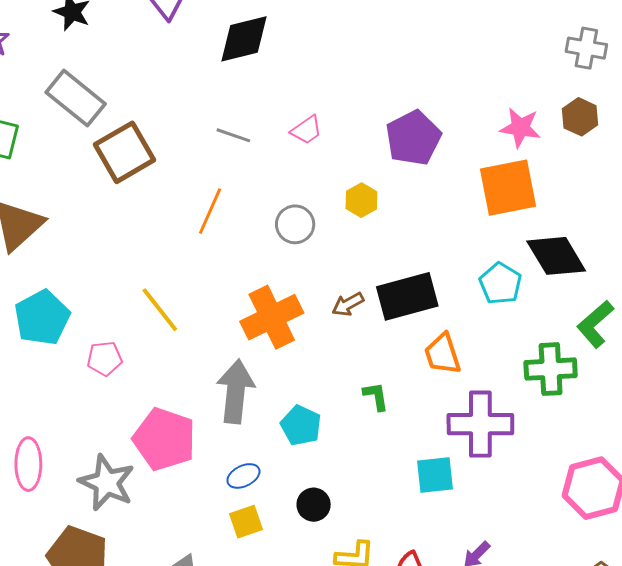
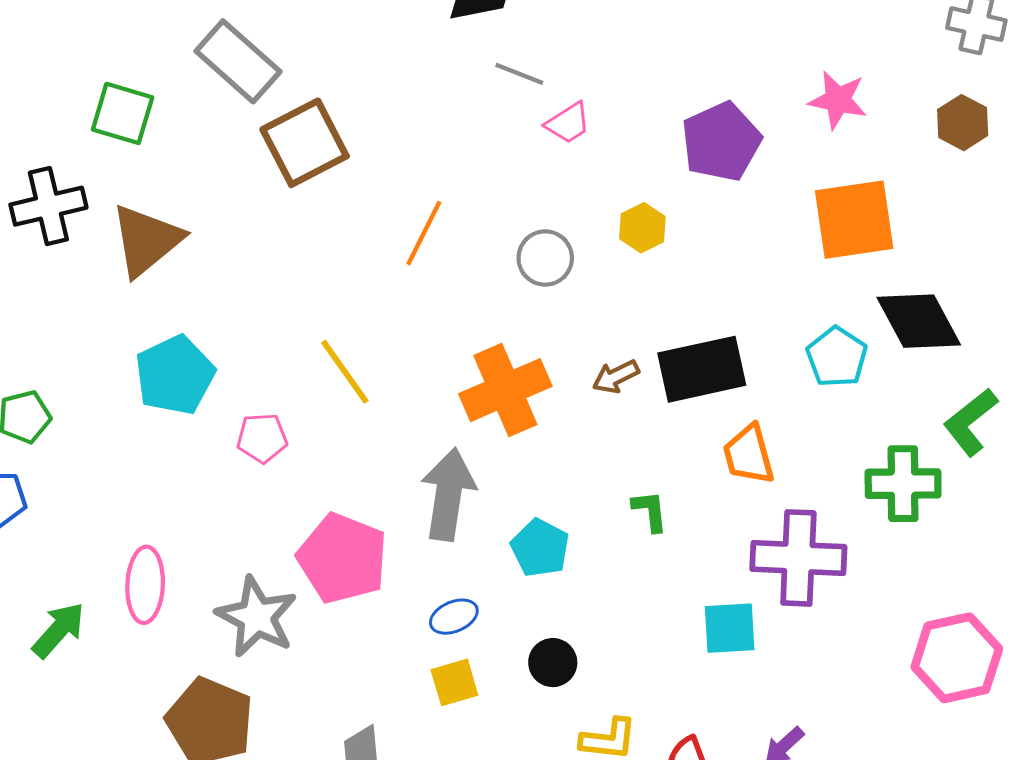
pink star: (520, 128) -> (838, 100), moved
gray line: (233, 135) -> (519, 74), moved

